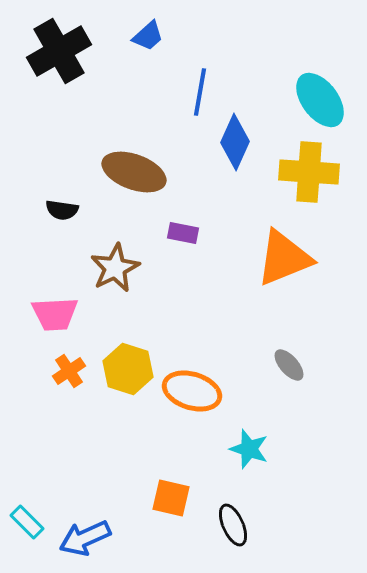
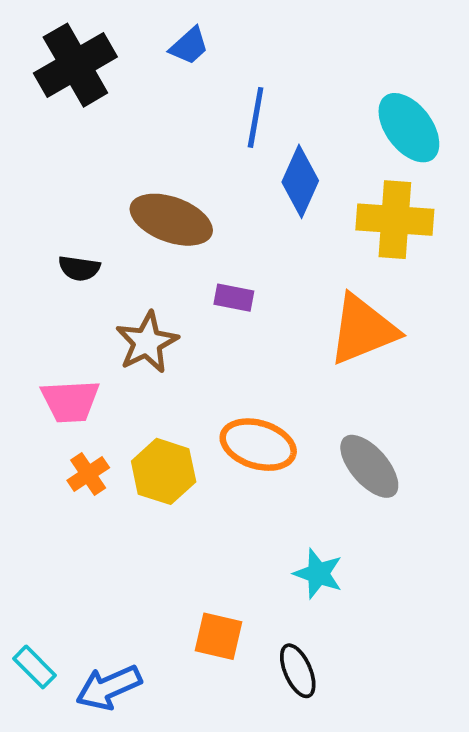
gray ellipse: (289, 365) -> (369, 466), size x1.6
orange ellipse: (192, 391) -> (258, 445), moved

